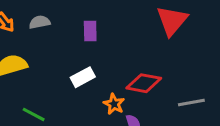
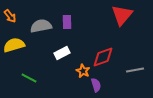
gray semicircle: (40, 22) -> (41, 26), moved, size x1.5
red diamond: (144, 83) -> (103, 57), turned -30

